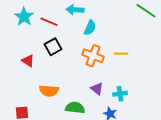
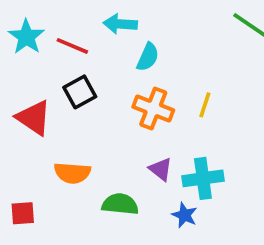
yellow line: (121, 54) -> (205, 105), turned -72
red triangle: (28, 61) -> (34, 118), size x1.5
cyan cross: (120, 94) -> (203, 178), size x1.5

